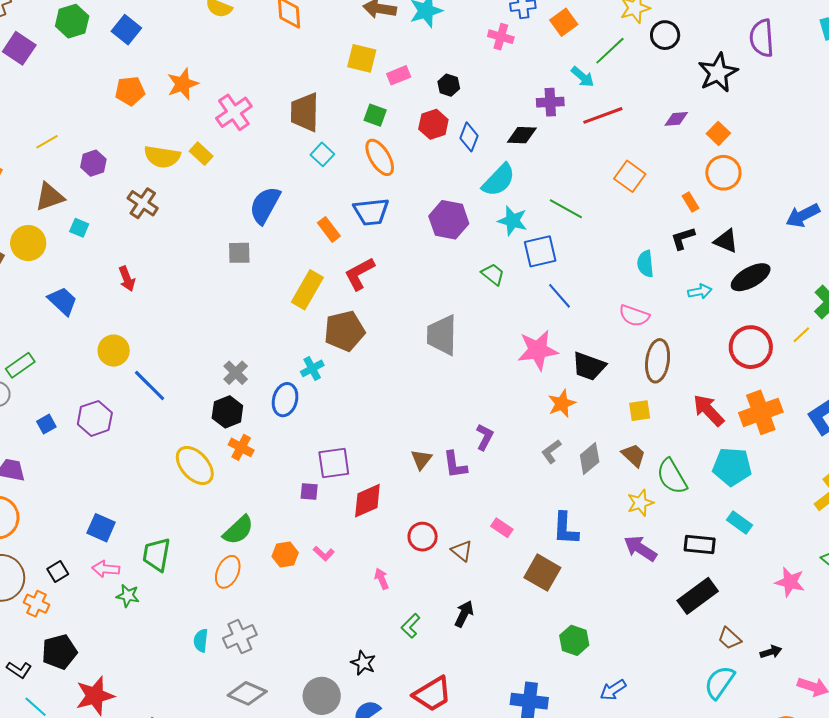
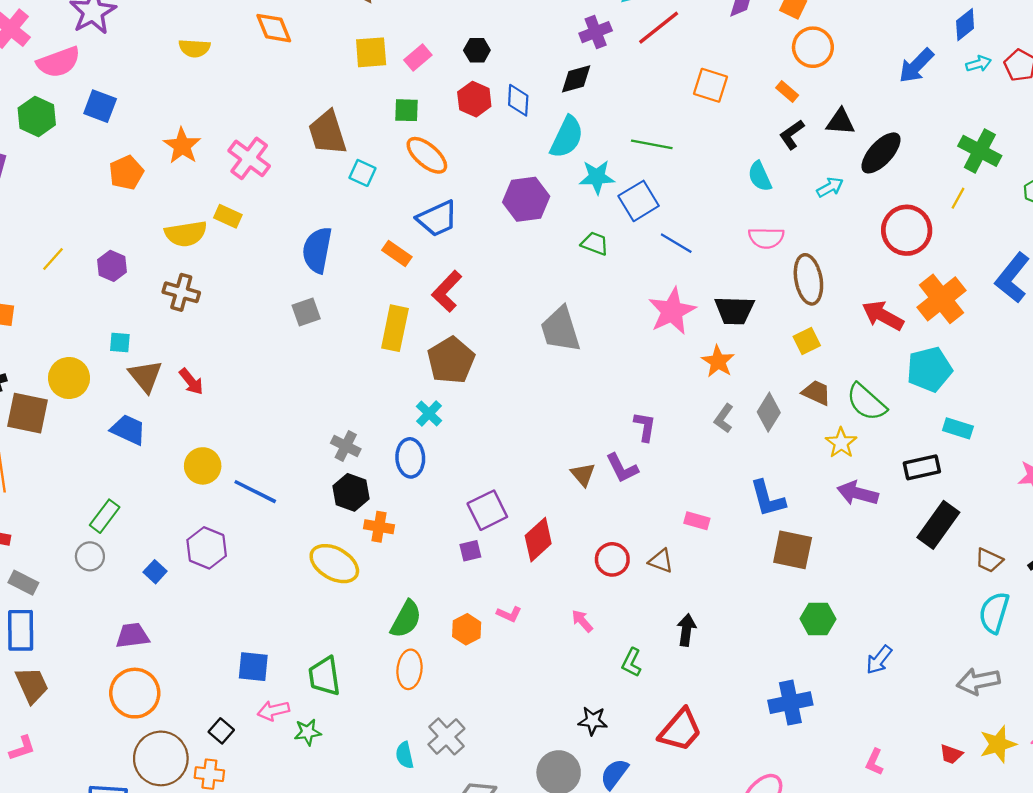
brown triangle: (50, 197) -> (145, 376), moved, turned -32
brown square: (542, 573) -> (793, 550), moved

